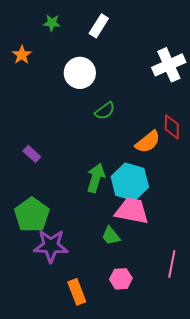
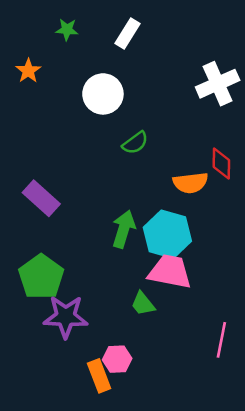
orange semicircle: (148, 142) -> (191, 183), turned 32
purple rectangle: (32, 154) -> (41, 198), size x1.6
pink hexagon: (121, 279) -> (117, 359), moved

